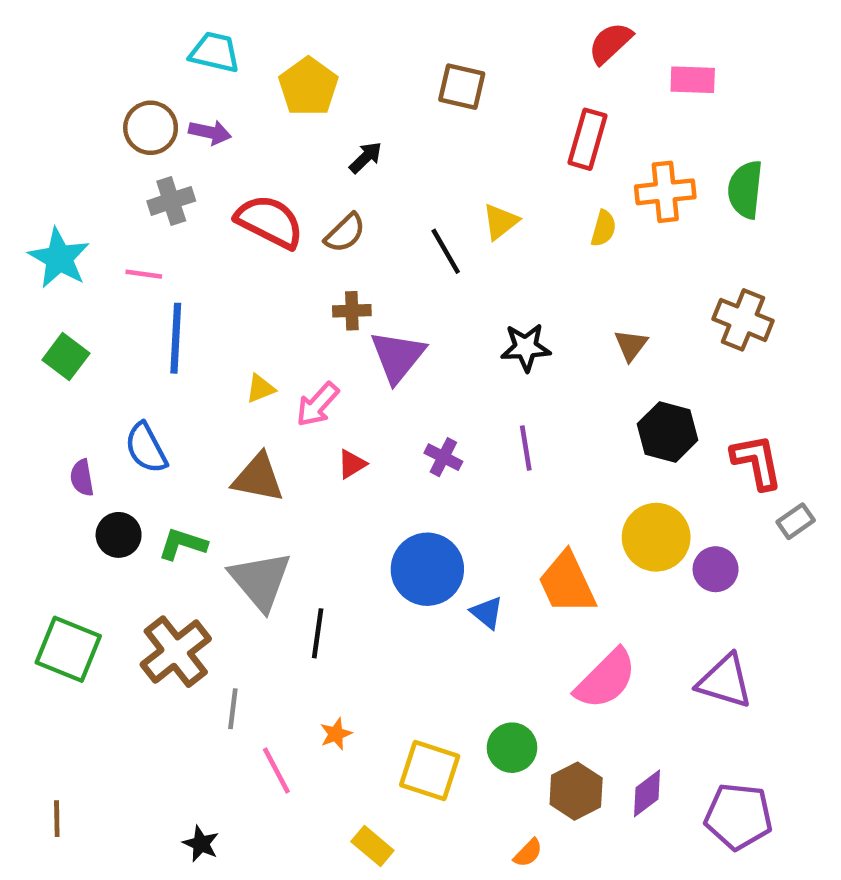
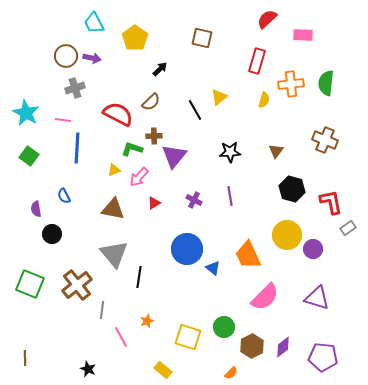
cyan trapezoid: (215, 52) -> (94, 23), turned -130
red semicircle: (270, 222) -> (118, 114), moved
blue semicircle: (146, 448) -> (64, 196), size x0.7
green L-shape: (183, 544) -> (132, 149), moved

